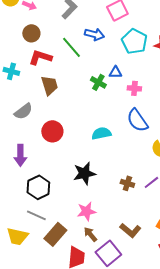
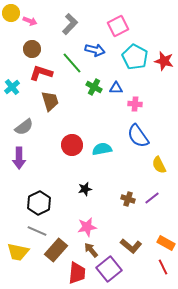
cyan cross: (11, 71) -> (12, 87), turned 35
green cross: (98, 82) -> (94, 87), moved
red circle: (52, 131) -> (72, 145), moved
purple arrow: (20, 155) -> (19, 158), moved
black star: (84, 173) -> (85, 189), size x0.6

